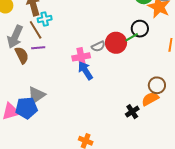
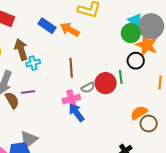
black circle: (140, 29) -> (136, 61), moved
brown line: (36, 30) -> (71, 68), moved, turned 30
green line: (132, 37) -> (121, 77), turned -64
orange semicircle: (150, 99) -> (139, 113), moved

